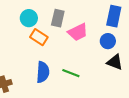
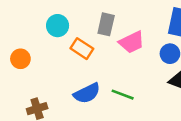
cyan circle: (29, 18) -> (58, 26), moved
blue semicircle: (43, 72) -> (87, 93), turned 60

